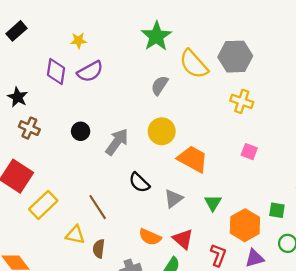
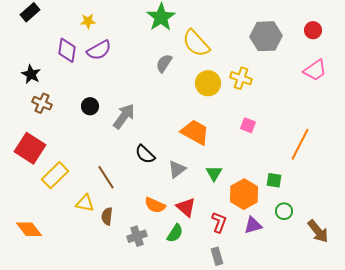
gray hexagon: (235, 57) -> (266, 36), moved
yellow circle: (162, 131) -> (208, 83), moved

